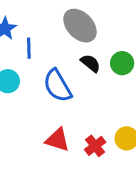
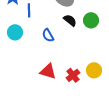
blue semicircle: (57, 86) -> (48, 35), size x0.6

